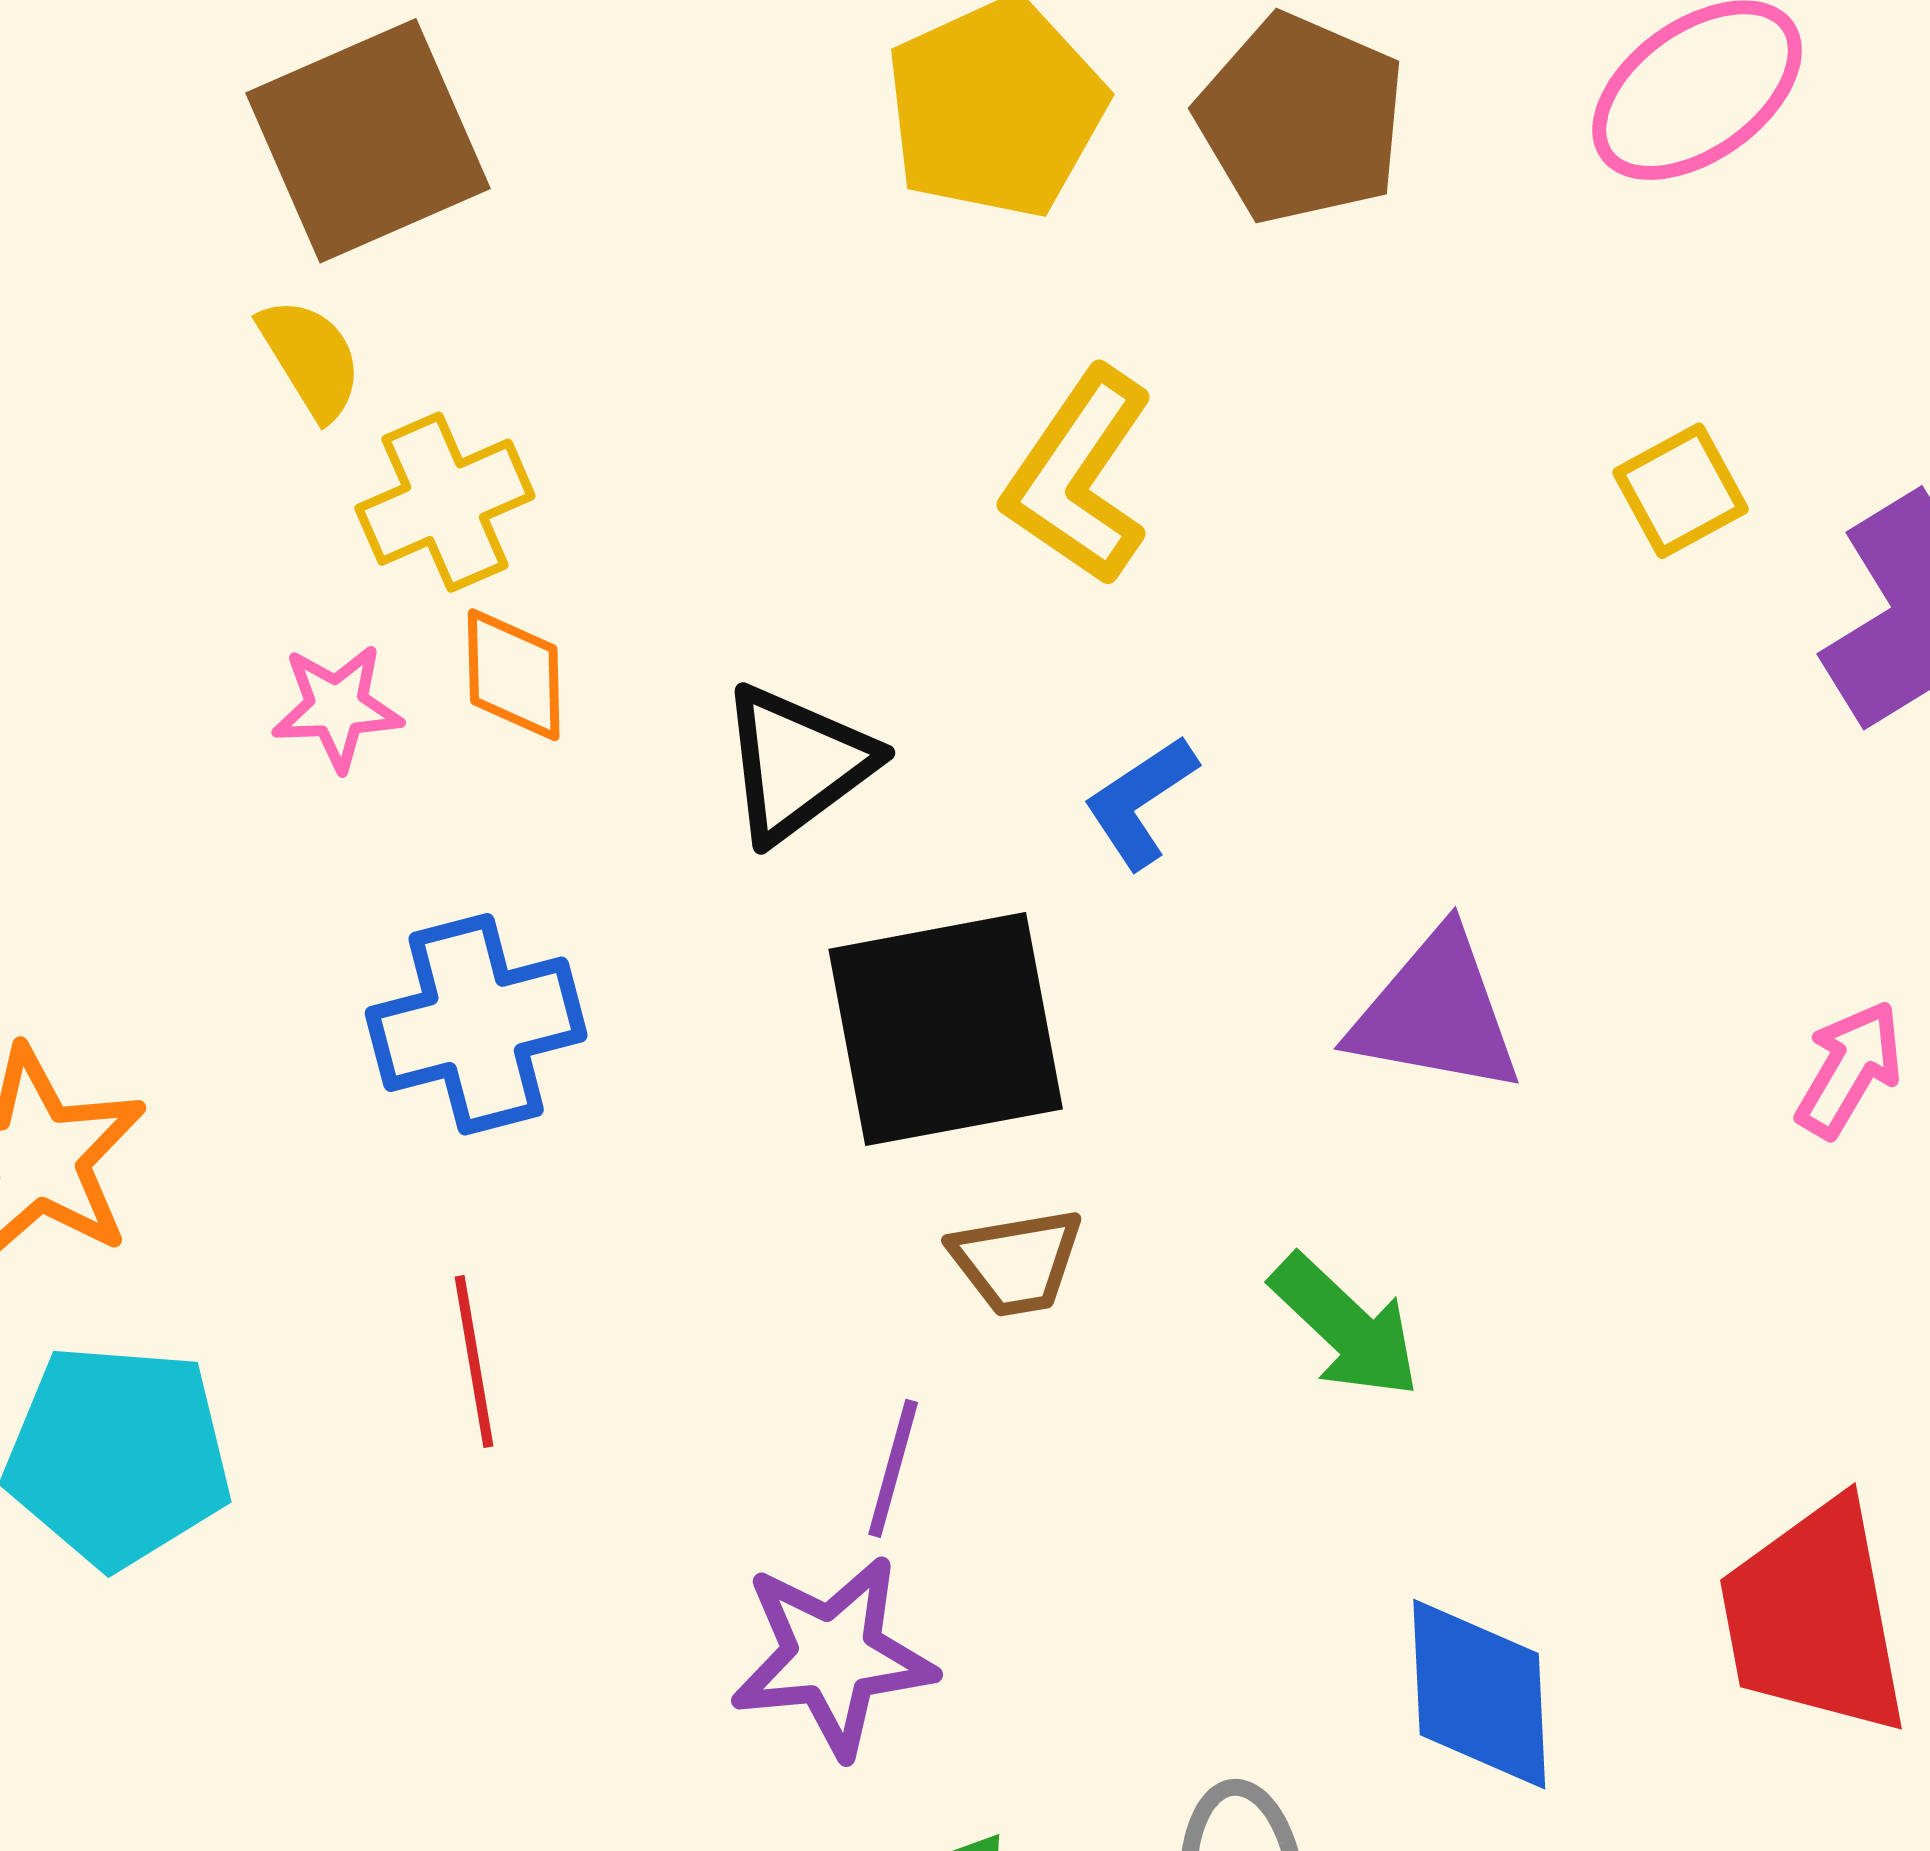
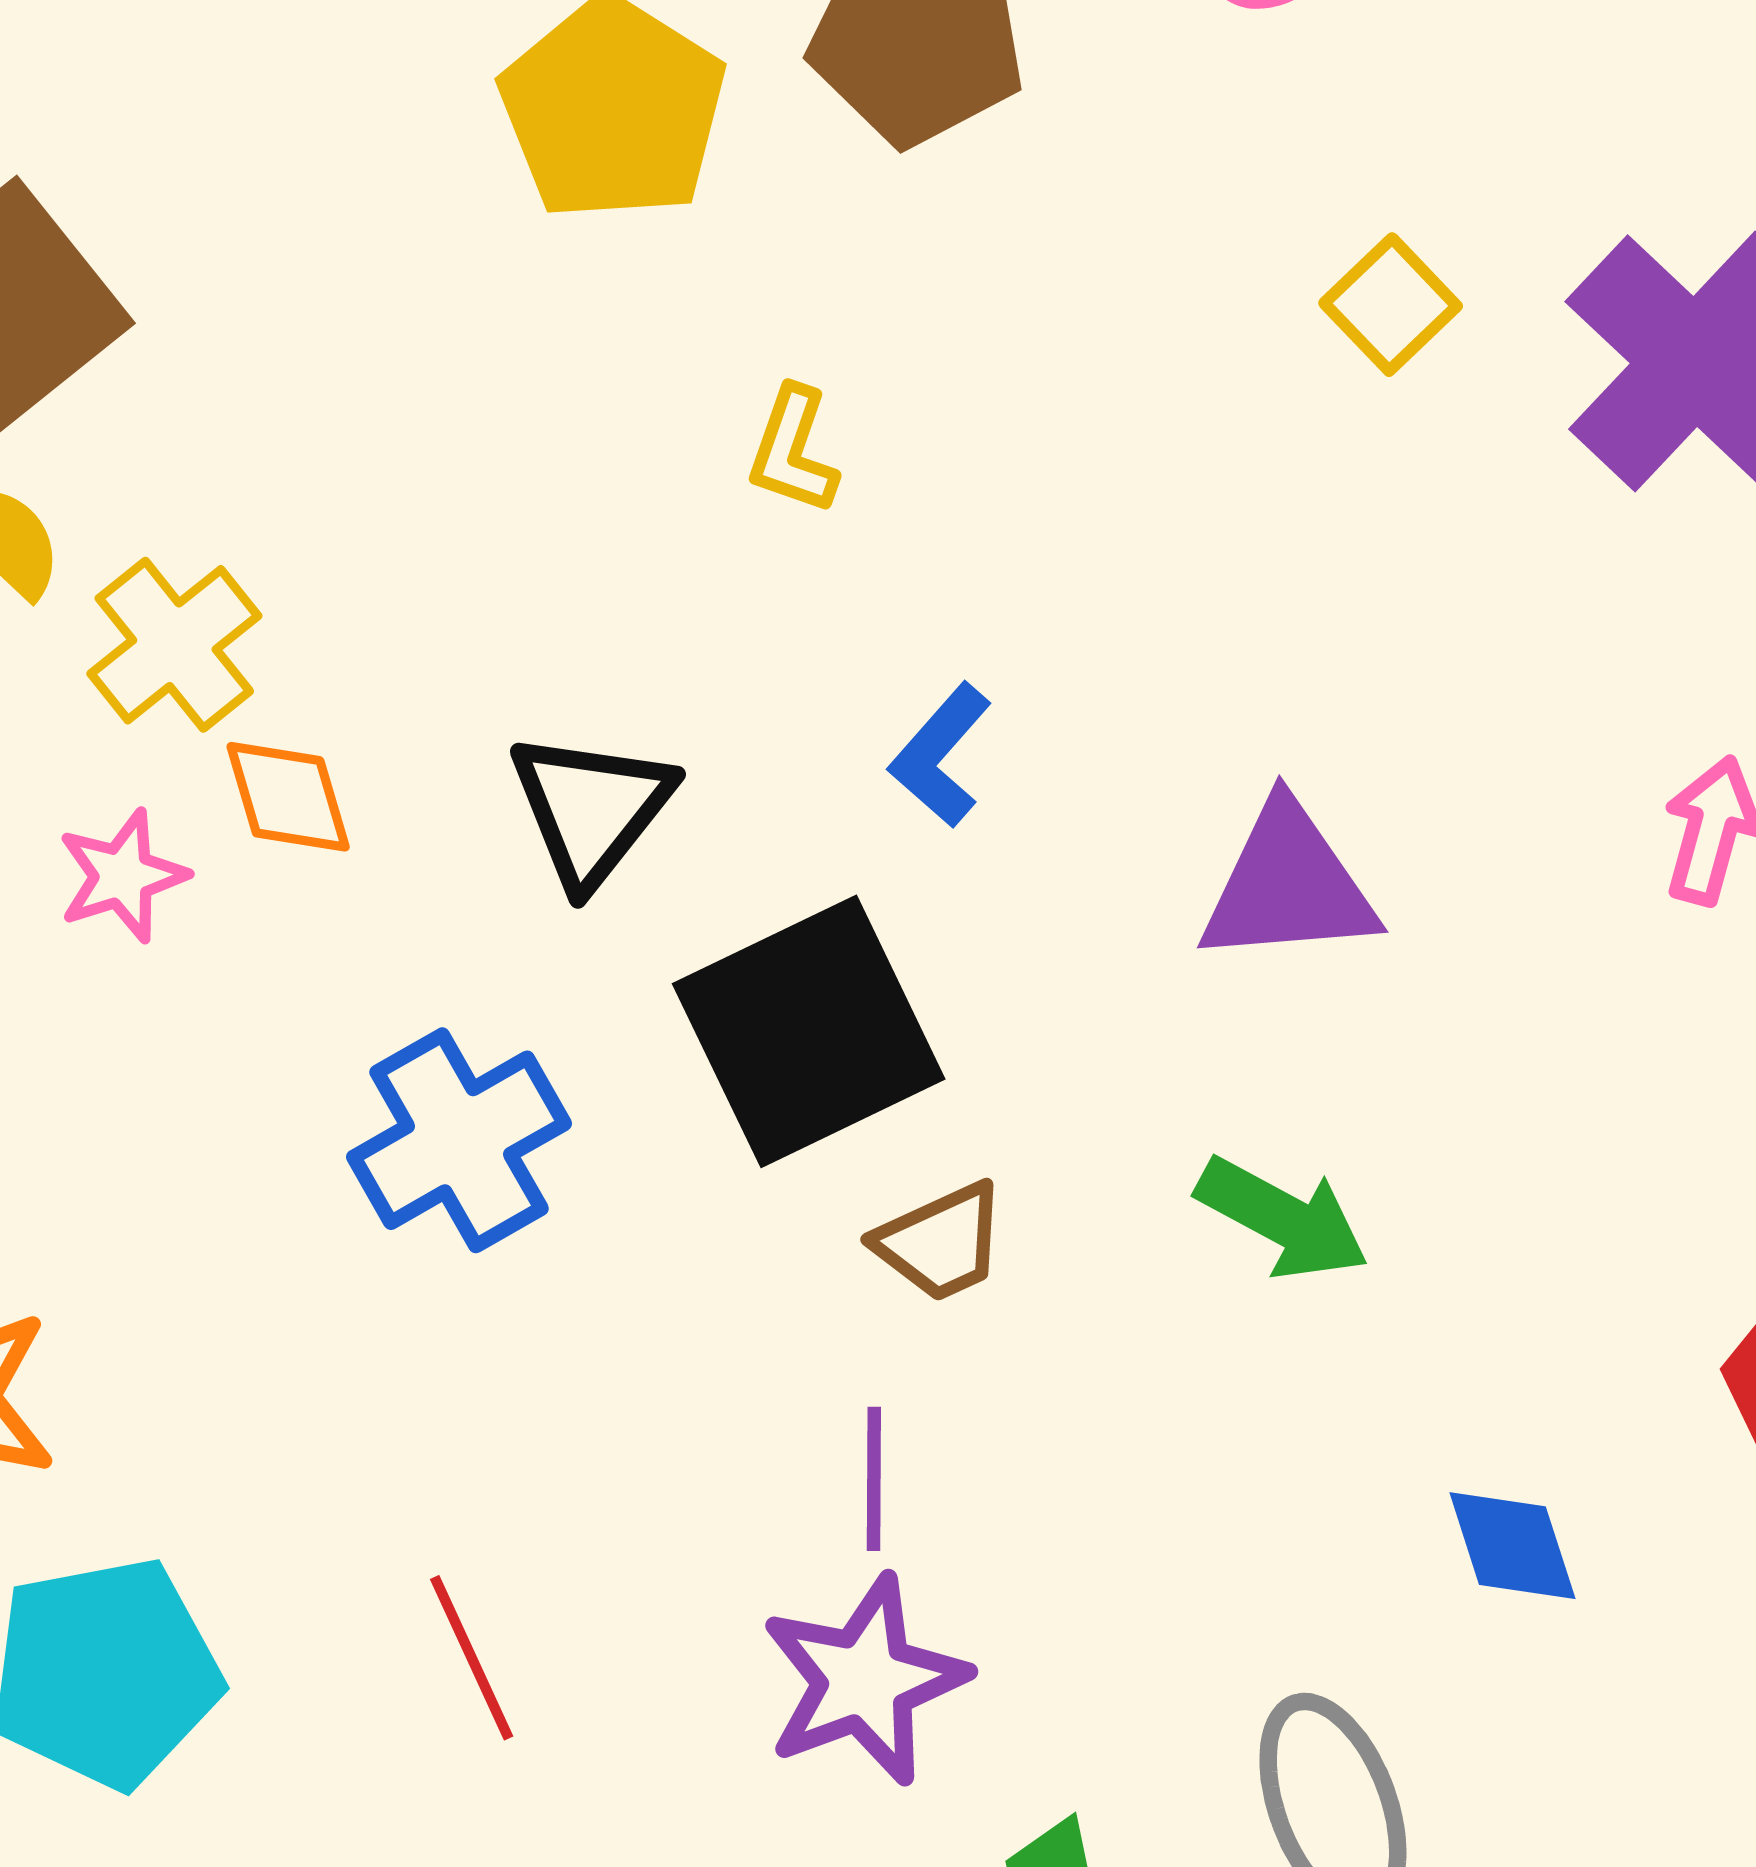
yellow L-shape: (1079, 476) -> (793, 451), size x0.6
blue cross: (476, 1024) -> (459, 1140), moved
red line: (474, 1361) -> (472, 1658), moved
blue diamond: (1479, 1694) -> (1512, 1546), size x0.7

